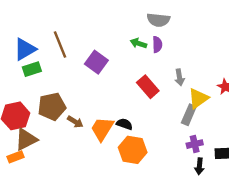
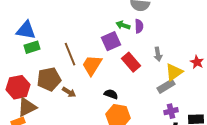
brown line: (60, 44) -> (70, 54), moved
blue triangle: (25, 49) -> (26, 30), turned 40
purple square: (96, 62) -> (111, 41), moved, turned 30
gray rectangle: (189, 115) -> (166, 86), turned 36
orange trapezoid: (102, 129) -> (92, 65), moved

